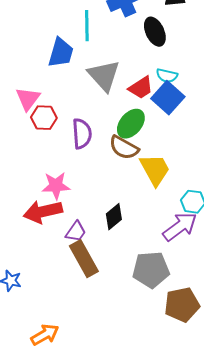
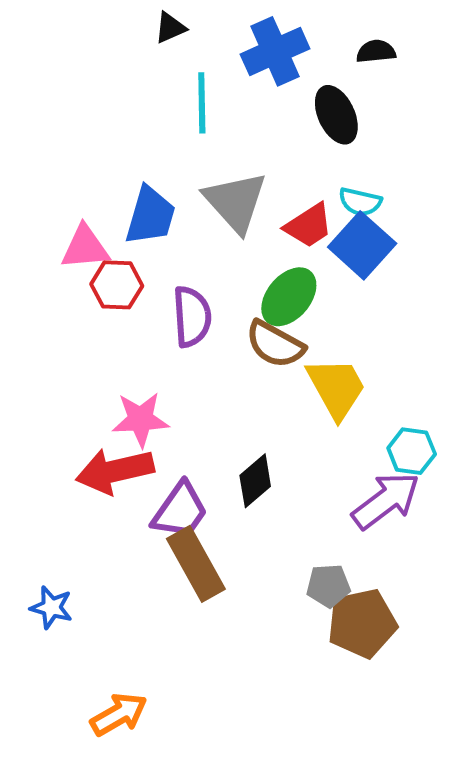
blue trapezoid: (61, 53) -> (150, 216), moved
pink triangle: (28, 99) -> (85, 247), turned 48
purple trapezoid: (76, 232) -> (180, 510), size x1.4
gray pentagon: (151, 270) -> (328, 586), size x0.6
brown pentagon: (182, 305) -> (362, 623), moved

